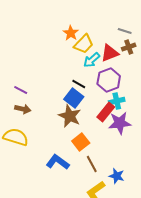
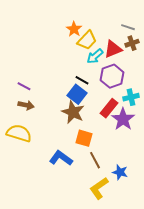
cyan cross: (117, 101) -> (131, 97), moved
purple star: (120, 123) -> (123, 119), turned -30
orange square: (81, 142) -> (84, 138), turned -36

